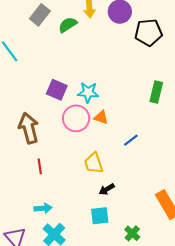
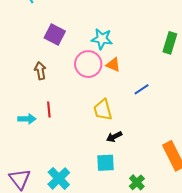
purple square: (57, 90) -> (55, 34), moved
brown arrow: (29, 128) -> (40, 71), size x0.6
cyan arrow: (43, 208) -> (27, 119), moved

